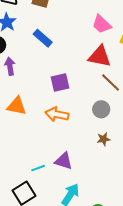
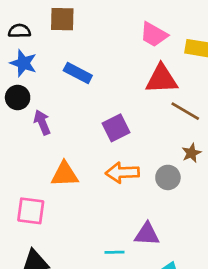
gray circle: (101, 109) -> (168, 177), moved
brown star: (104, 139) -> (191, 153), moved
cyan line: (38, 168) -> (114, 252), turned 32

